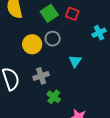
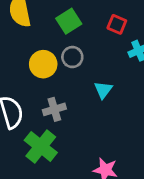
red square: (72, 14) -> (117, 24), moved
green cross: (54, 97) -> (41, 146), moved, size x1.6

